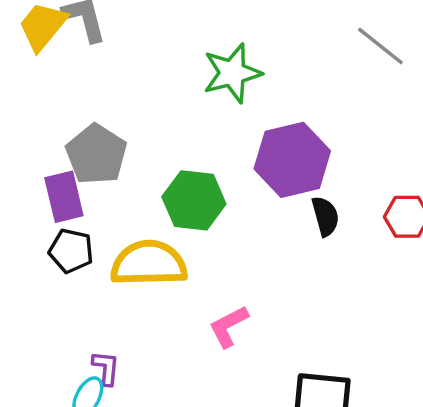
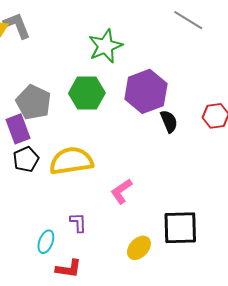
green hexagon: (194, 200) -> (87, 93), moved
black pentagon: (71, 251) -> (26, 159), turned -30
purple L-shape: (106, 368) -> (78, 223), moved

